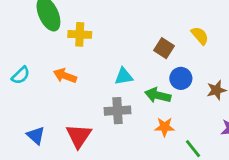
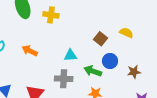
yellow cross: (80, 34) -> (51, 15), moved
yellow semicircle: (200, 36) -> (126, 33), turned -32

